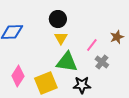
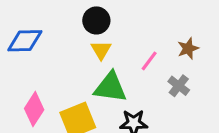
gray cross: (102, 62) -> (179, 86), moved

